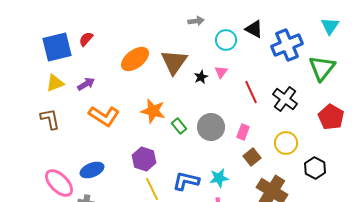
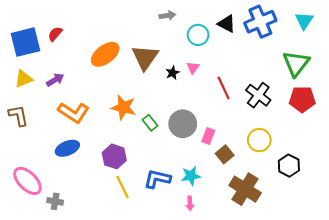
blue cross: (287, 45) -> (260, 22), moved
red pentagon: (331, 117) -> (302, 99), moved, turned -30
pink rectangle: (243, 132) -> (208, 136), moved
blue ellipse: (92, 170) -> (67, 148), moved

